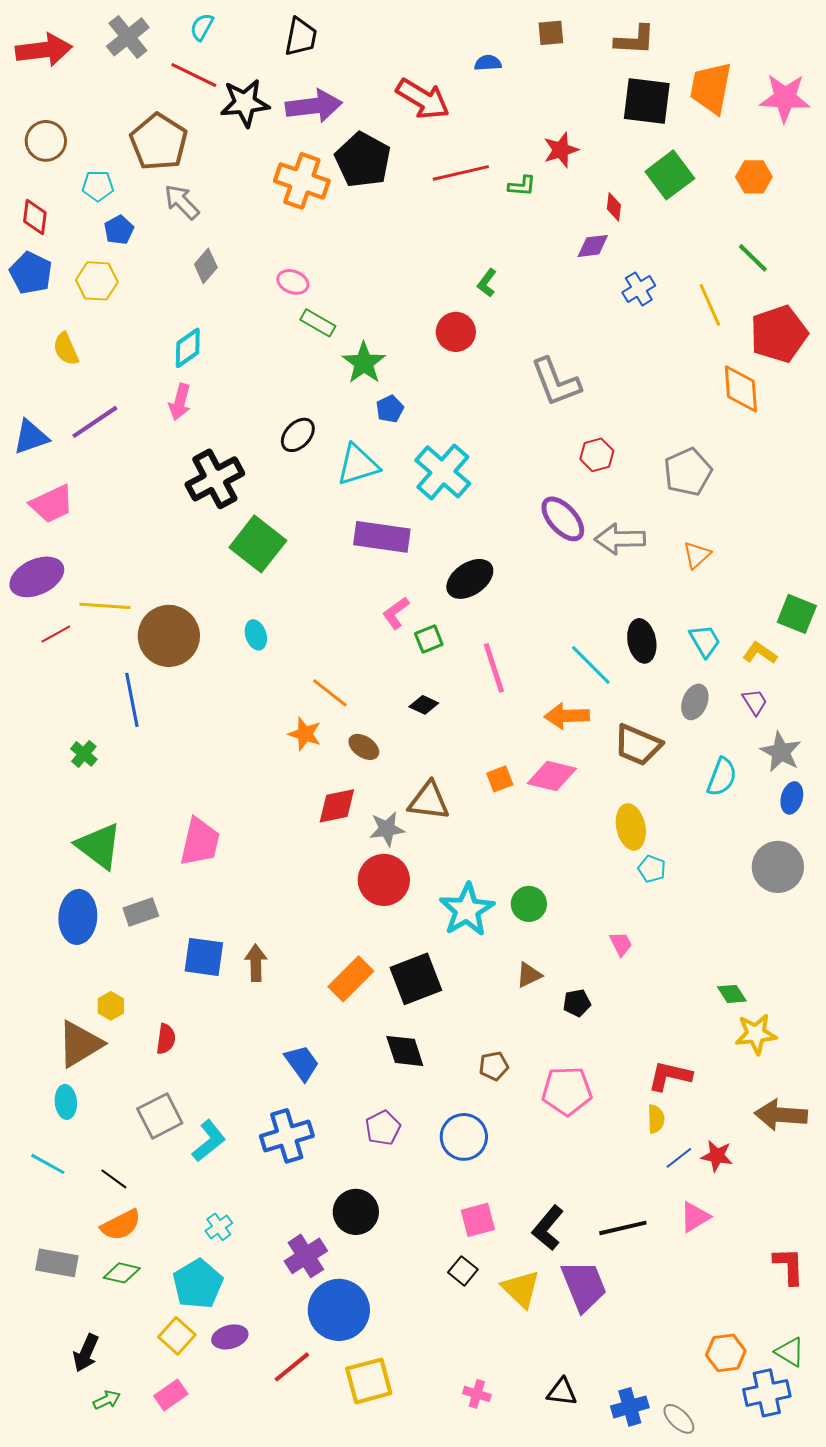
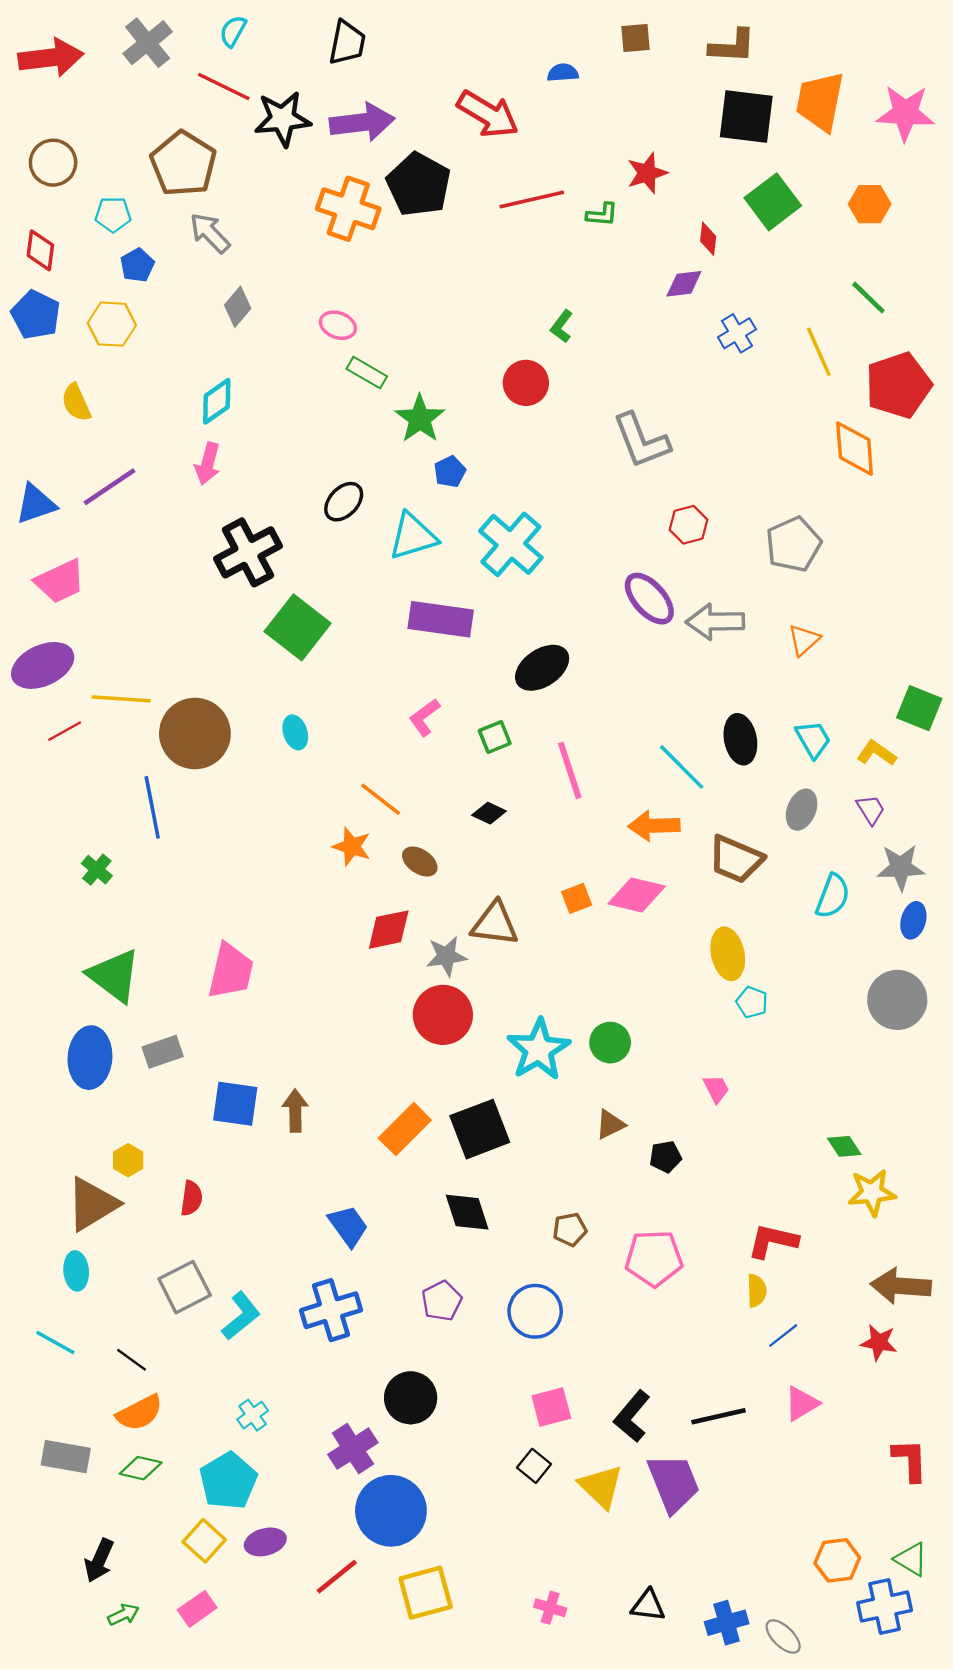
pink L-shape: (396, 613) -> (424, 717), moved
gray star: (781, 752) -> (901, 867), turned -30
red star: (717, 1156) -> (879, 1342), moved

